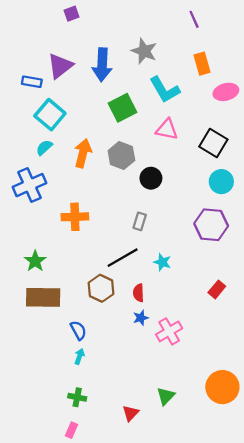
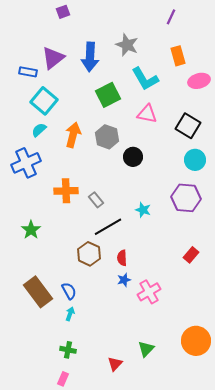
purple line: (194, 19) -> (171, 17), turned 49
gray rectangle: (140, 221) -> (96, 200), moved, turned -56
cyan star: (162, 262) -> (143, 210), moved
brown rectangle: (43, 297) -> (38, 292), moved, turned 52

